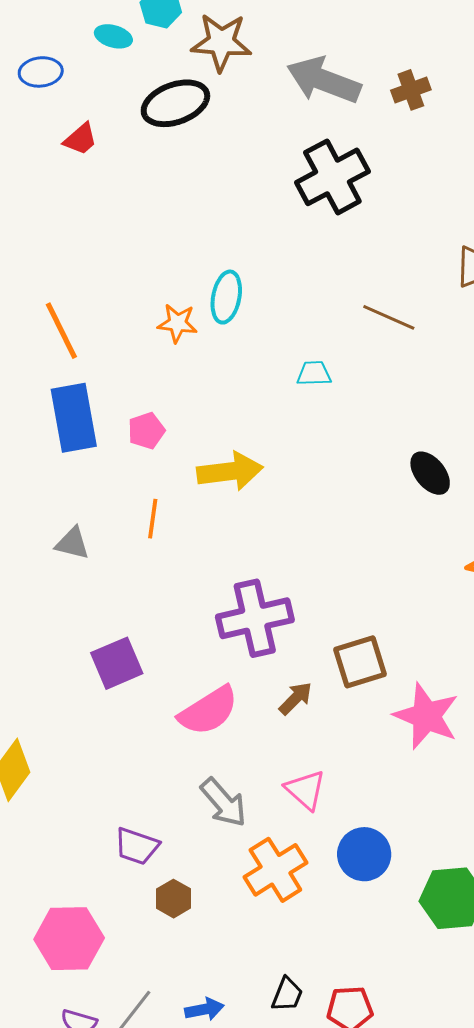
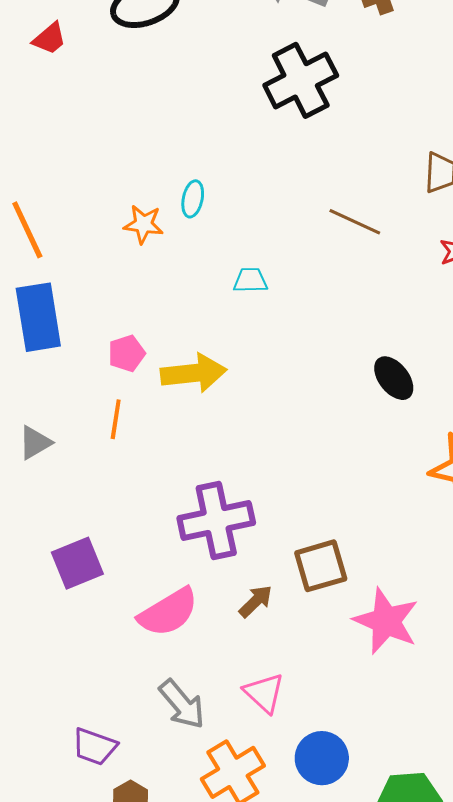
cyan ellipse: (226, 297) -> (193, 199), size x0.7
cyan trapezoid: (314, 373) -> (250, 280), moved
pink pentagon: (146, 431) -> (127, 353), moved
gray triangle: (72, 543) -> (35, 443), turned -45

